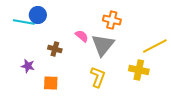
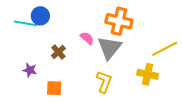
orange cross: (112, 20) -> (119, 21), size x1.4
brown cross: (55, 49) -> (58, 52), turned 32

